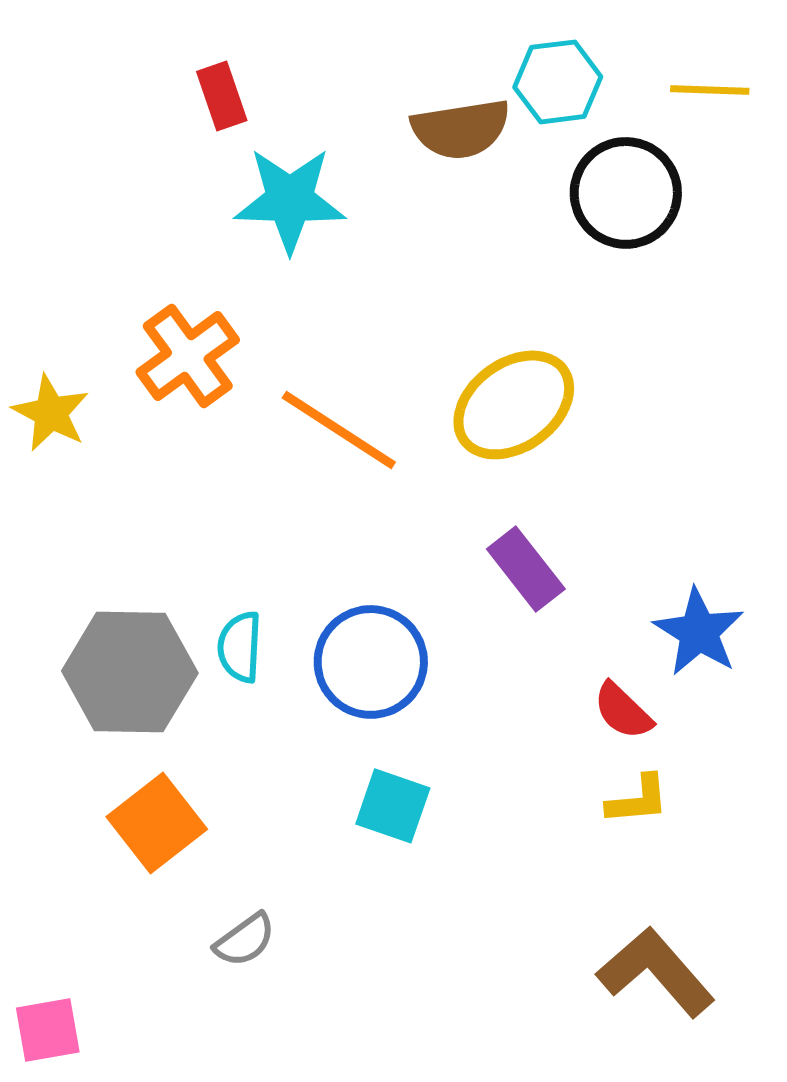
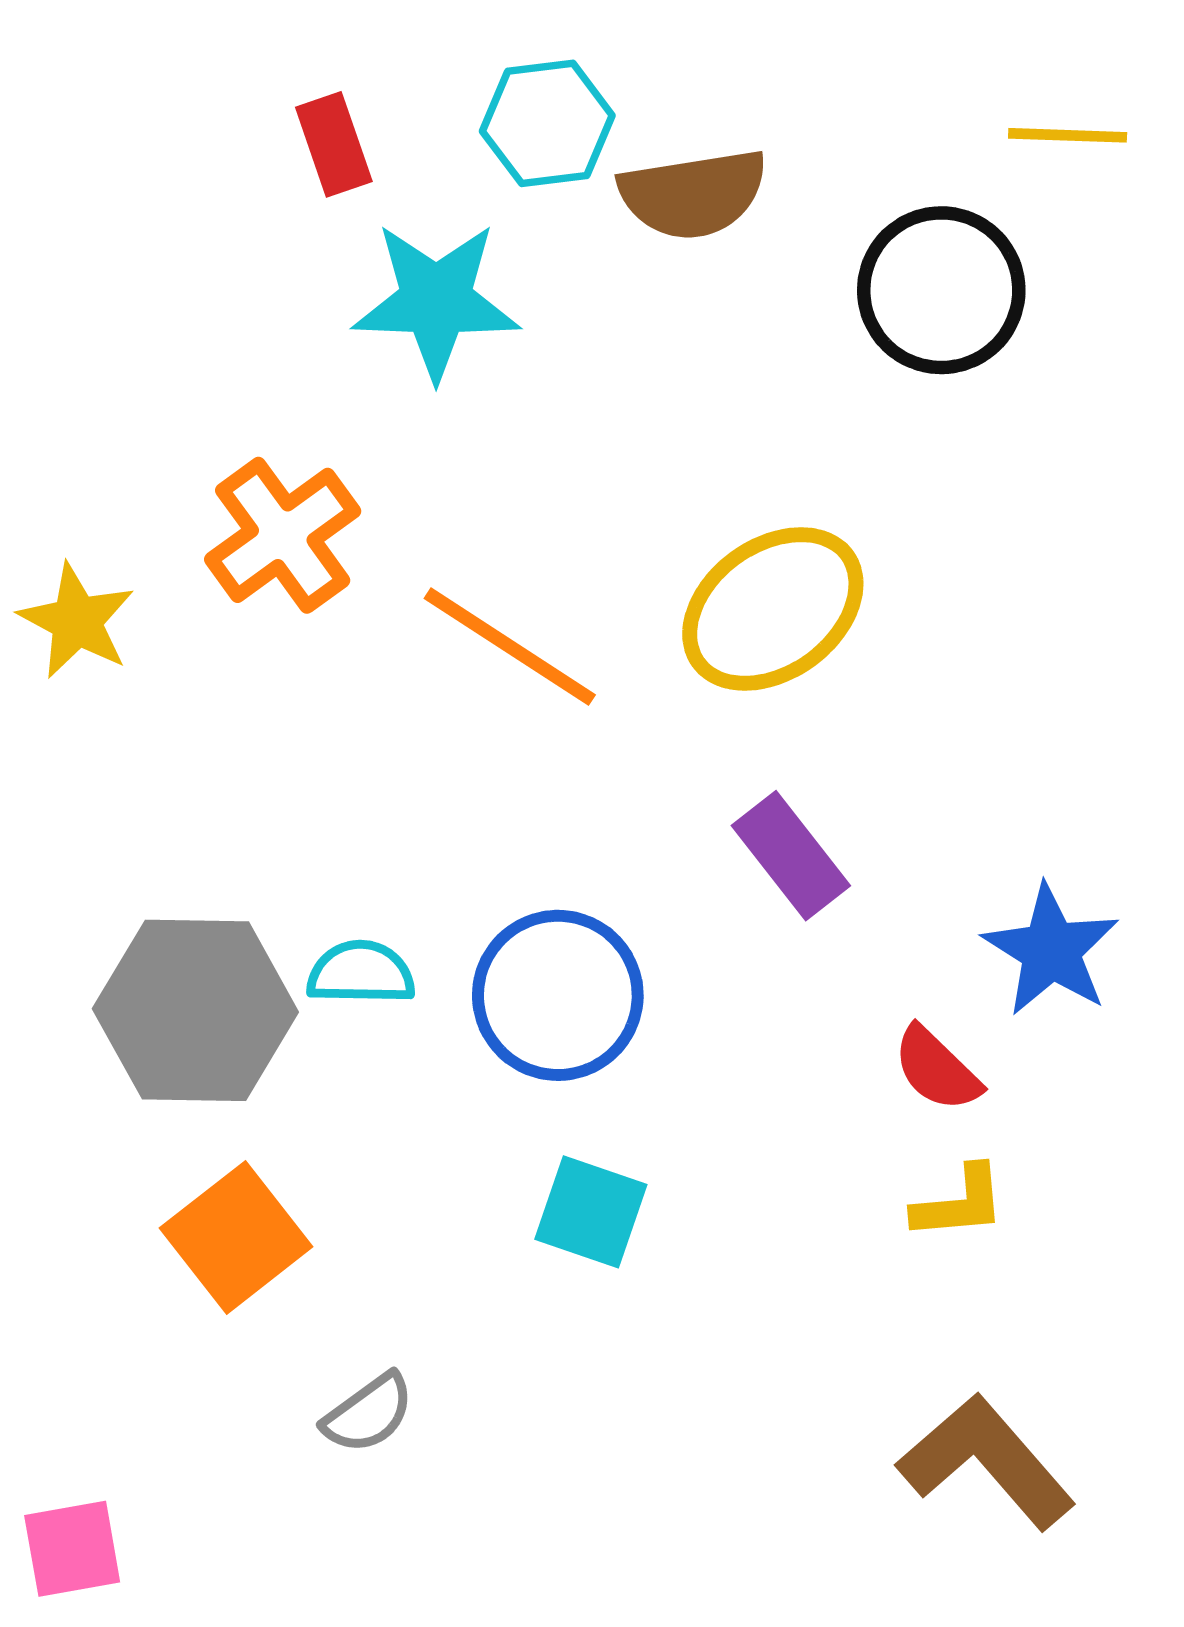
cyan hexagon: (558, 82) -> (547, 123), moved
cyan semicircle: (240, 647) -> (361, 973), turned 88

